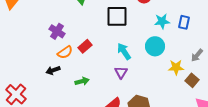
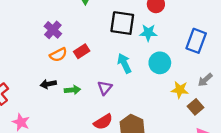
cyan star: (162, 21) -> (148, 33), moved
blue rectangle: (184, 22) -> (196, 41), size x1.5
black arrow: (53, 70) -> (48, 84), moved
purple triangle: (121, 72) -> (105, 88), moved

